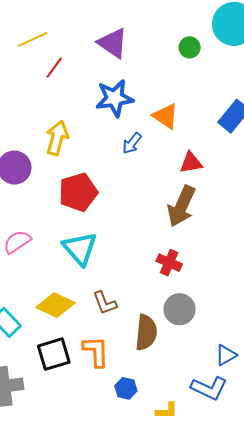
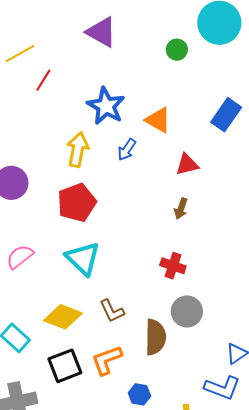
purple triangle: (113, 43) -> (101, 32), moved
blue star: (115, 98) -> (106, 106), turned -30
yellow arrow: (57, 138) -> (78, 150), moved
brown arrow: (181, 206) -> (181, 209), size x0.5
orange L-shape: (96, 352) -> (107, 360), turned -104

